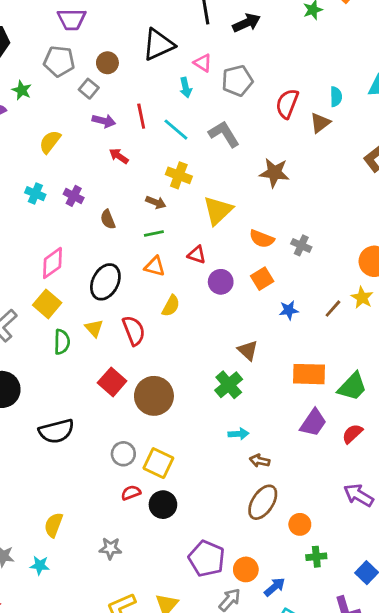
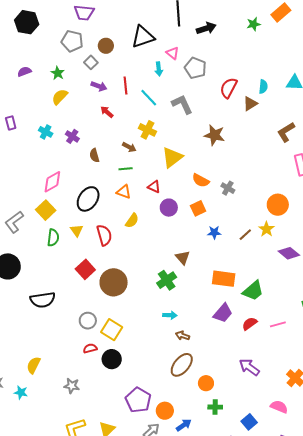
gray pentagon: (237, 81) -> (195, 68), turned 30
green star: (22, 90) -> (58, 73), moved

